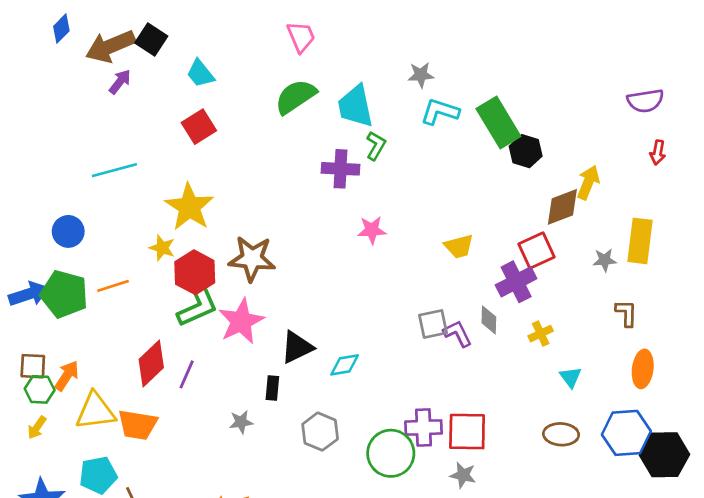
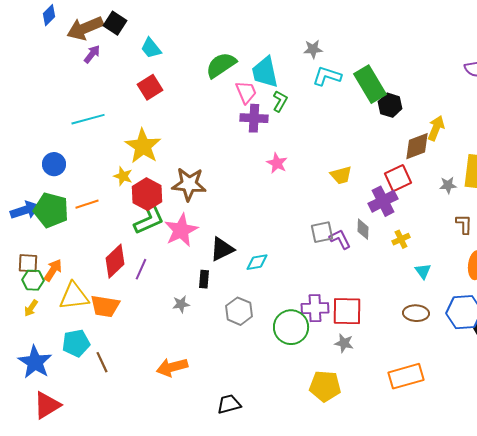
pink trapezoid: (301, 37) -> (246, 92), moved
pink star: (372, 230) -> (277, 163), turned 30

